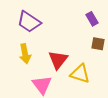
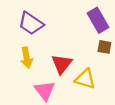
purple rectangle: (92, 19) -> (98, 20), size x1.6

